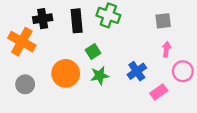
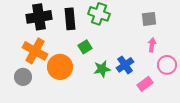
black cross: (43, 19) -> (39, 17), size x1.4
orange cross: (22, 42) -> (35, 51), moved
green star: (100, 76) -> (102, 69), moved

